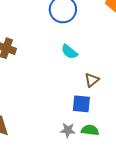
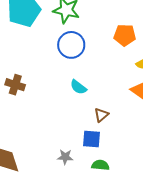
gray star: (68, 130) -> (65, 157), moved

